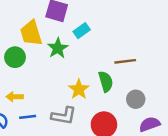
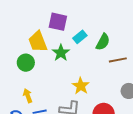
green semicircle: (106, 82) -> (103, 42), moved, turned 48
yellow arrow: (15, 97) -> (28, 96), turned 72

